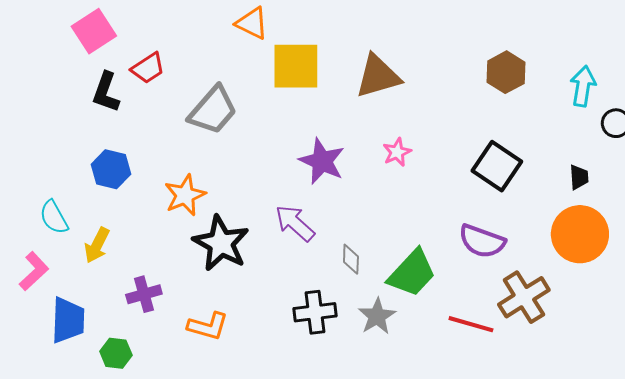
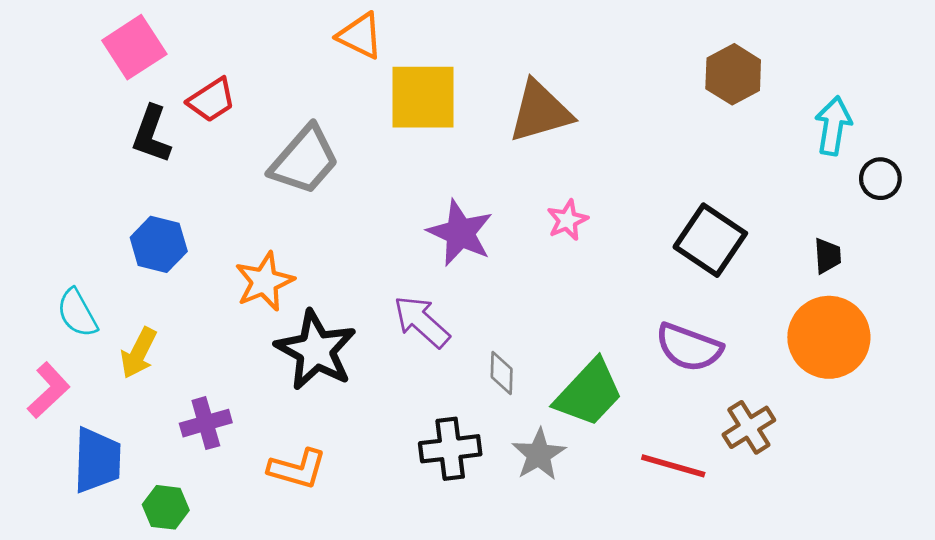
brown hexagon: (506, 72) -> (733, 74), moved
brown cross: (524, 297) -> (749, 427), size x0.7

